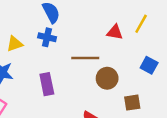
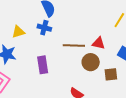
red triangle: (115, 32) -> (99, 43), moved
brown square: (132, 103) -> (111, 74), moved

